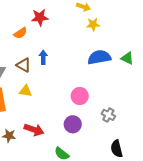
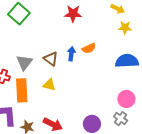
orange semicircle: (20, 33) -> (89, 48), moved
pink circle: (80, 96) -> (126, 99), moved
gray cross: (108, 115) -> (121, 119), moved

